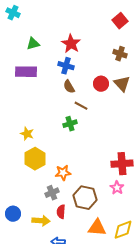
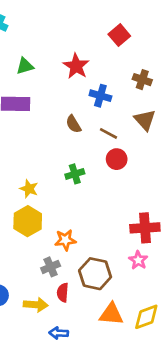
red square: (120, 21) -> (119, 35), moved
blue cross: (66, 66) -> (100, 96), moved
red circle: (101, 84) -> (117, 159), moved
brown line: (81, 106) -> (109, 133), moved
yellow star: (27, 134) -> (29, 189), moved

